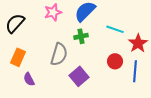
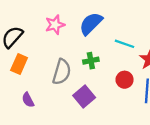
green cross: (81, 36) -> (91, 61), moved
orange rectangle: (18, 57) -> (19, 64), moved

